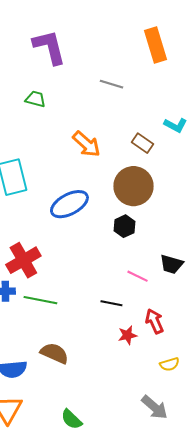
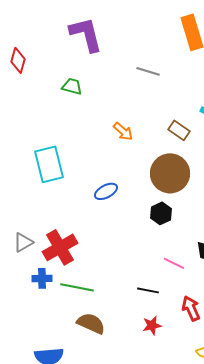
orange arrow: (86, 144) -> (123, 131), size x0.7
blue ellipse: (69, 204) -> (106, 191), size x0.6
red star: (127, 335) -> (152, 325), moved
brown semicircle: (54, 353) -> (91, 323), moved

